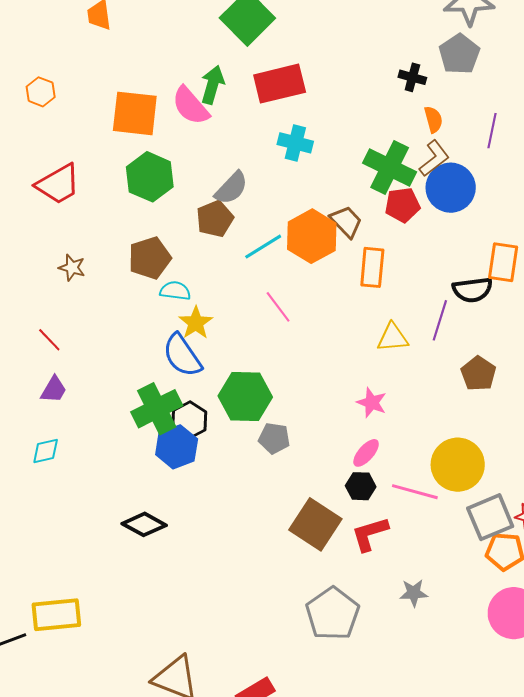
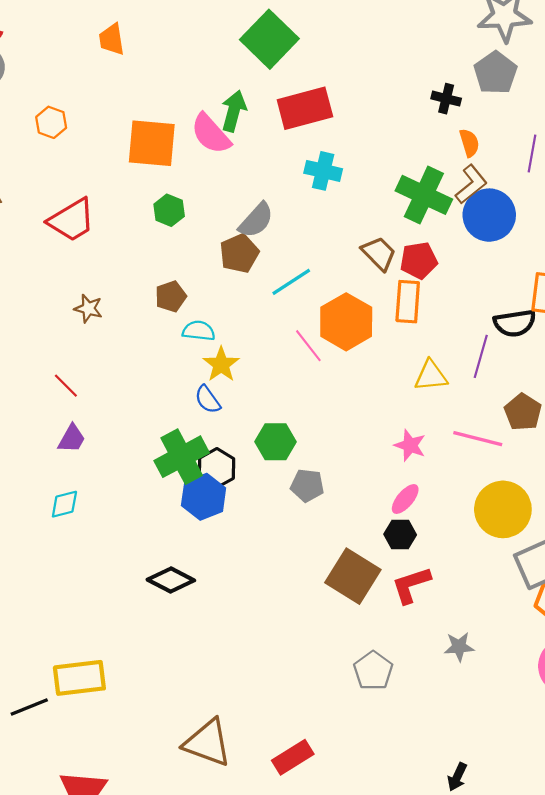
green hexagon: (150, 177) -> (169, 210), size x0.6
red pentagon: (402, 205) -> (419, 260), moved
orange hexagon: (312, 236) -> (346, 322), moved
brown pentagon: (150, 258) -> (171, 296), size x0.7
blue semicircle: (182, 355) -> (208, 399), size x0.6
green hexagon: (245, 397) -> (275, 442), size x0.7
pink line: (415, 492) -> (478, 439), moved
gray pentagon: (333, 614) -> (373, 671), size x0.7

